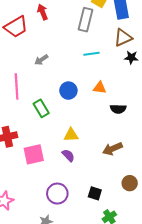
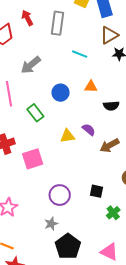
gray rectangle: (86, 20) -> (57, 23), moved
cyan line: (92, 54) -> (80, 54), turned 35
gray arrow: (41, 60) -> (31, 65), size x1.5
purple semicircle: (68, 155) -> (89, 130), moved

